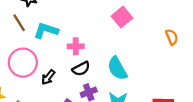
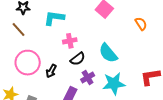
cyan L-shape: (46, 30) -> (54, 18), moved
orange semicircle: (172, 37) -> (141, 24), moved

